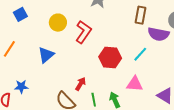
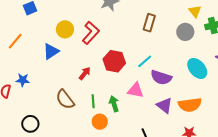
yellow circle: (58, 23) -> (65, 29), moved
purple semicircle: (158, 34) -> (161, 77), moved
red arrow: (81, 84) -> (85, 73), moved

